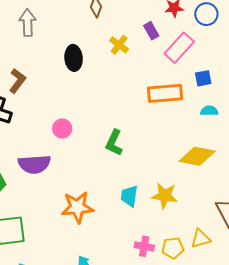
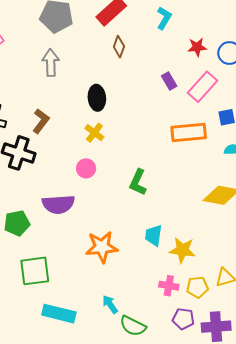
purple rectangle: (151, 31) -> (169, 81), moved
yellow cross: (119, 45) -> (94, 133), moved
yellow star: (165, 196) -> (182, 250), moved

